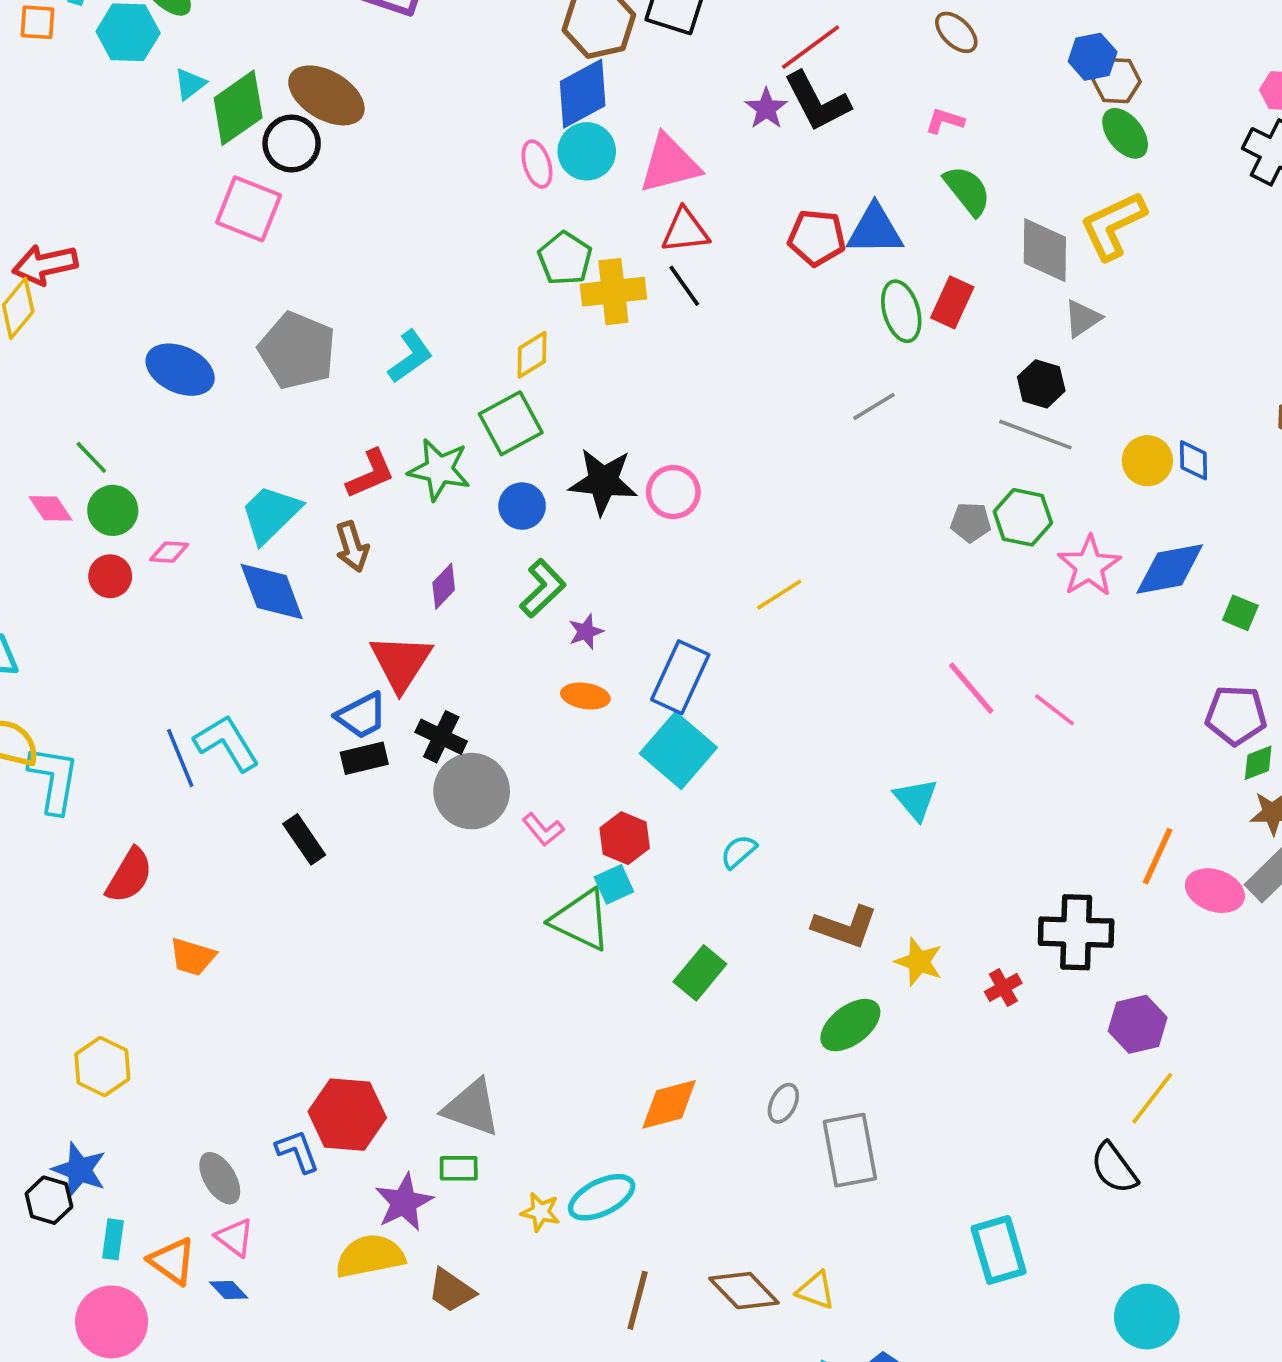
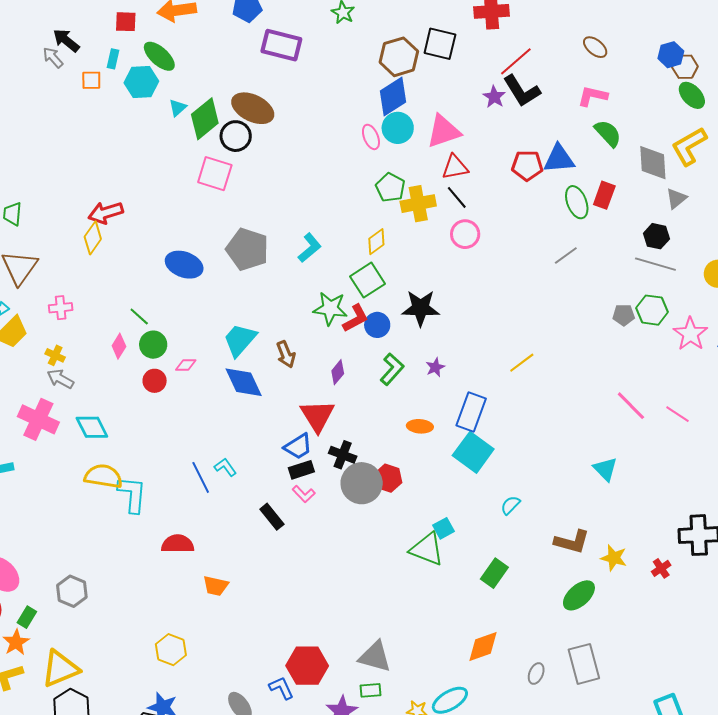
pink L-shape: (945, 121) -> (593, 96), size x1.4
red L-shape: (370, 474) -> (356, 318), moved
pink circle: (673, 492) -> (465, 234), moved
pink diamond: (50, 508) -> (119, 346), turned 70
purple star: (586, 632) -> (435, 367), moved
cyan L-shape: (227, 743) -> (225, 467), size x0.6
pink L-shape: (543, 829) -> (304, 494), moved
red hexagon: (625, 838) -> (388, 478), moved
red semicircle: (129, 876) -> (178, 544), turned -116
gray ellipse: (783, 1103) -> (536, 673), moved

